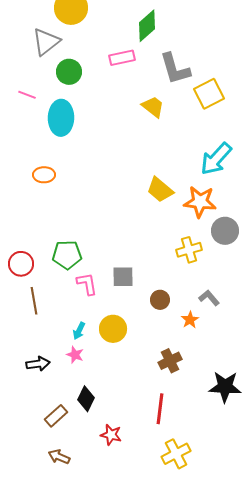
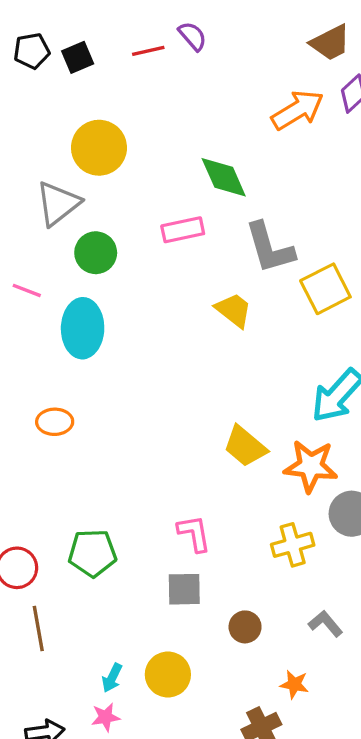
green diamond: (147, 26) -> (224, 177), turned -72
pink L-shape: (87, 284) -> (194, 533), moved
orange star: (190, 320) -> (294, 684), moved, turned -30
pink star: (75, 355) -> (106, 717), turned -30

